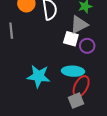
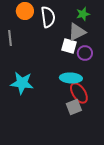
cyan star: (39, 76) -> (22, 83), moved
red ellipse: (81, 86) -> (79, 93), turned -60

